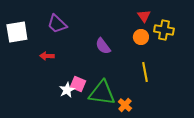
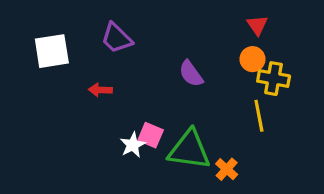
yellow cross: (164, 30) -> (274, 79), moved

